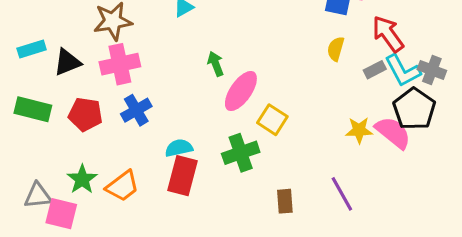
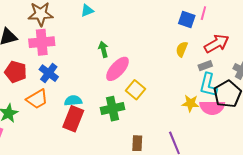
red arrow: (388, 34) -> (216, 44), turned 90
cyan L-shape: (403, 71) -> (208, 85), moved, turned 35
blue cross: (136, 110) -> (49, 73), turned -30
pink semicircle: (393, 133) -> (212, 107), turned 135
orange trapezoid: (122, 186) -> (37, 99), moved

